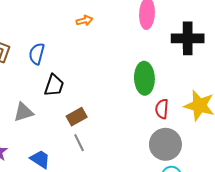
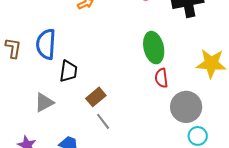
blue semicircle: (37, 54) -> (46, 44), size x1.4
red semicircle: (162, 109) -> (161, 78), moved

